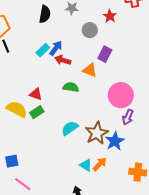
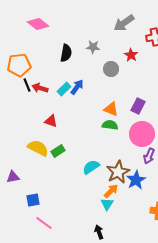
purple rectangle: (105, 54) -> (138, 106), moved
red arrow: (63, 60) -> (40, 88), moved
green semicircle: (71, 87) -> (110, 125), moved
red triangle: (36, 94) -> (51, 121), moved
orange arrow: (100, 164) -> (111, 191), moved
cyan triangle: (86, 165) -> (107, 204), turned 32

